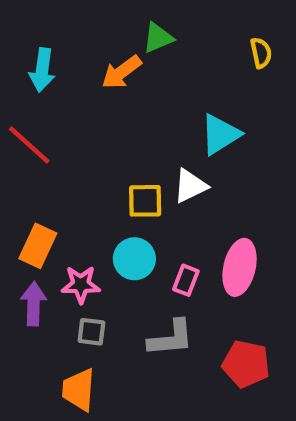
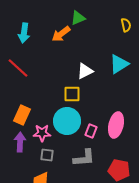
cyan triangle: (220, 134) -> (119, 64), moved
white triangle: (190, 186) -> (85, 71), moved
cyan circle: (134, 259) -> (67, 121), size x1.4

